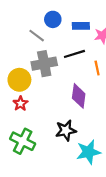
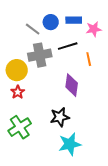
blue circle: (53, 19) -> (51, 22), moved
green cross: (23, 141) -> (20, 127), turned 30
cyan star: (88, 152) -> (70, 144), moved

